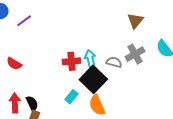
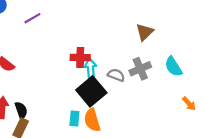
purple line: (24, 21) -> (32, 18), moved
red cross: (71, 61) -> (80, 57), moved
cyan rectangle: (72, 97) -> (74, 118), moved, turned -40

